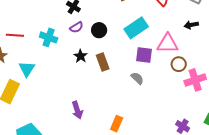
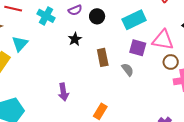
brown rectangle: (103, 62) -> (103, 57), moved

